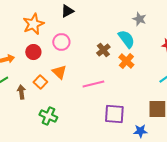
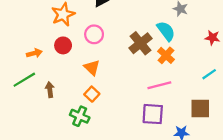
brown cross: (103, 50) -> (141, 43), size x1.5
orange square: (40, 82) -> (92, 94), moved
pink line: (93, 84) -> (159, 85), moved

